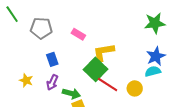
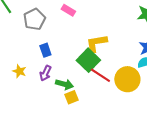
gray pentagon: (41, 28) -> (34, 19), turned -30
pink rectangle: (78, 34) -> (68, 10), moved
yellow circle: (135, 88) -> (127, 79), size x1.6

